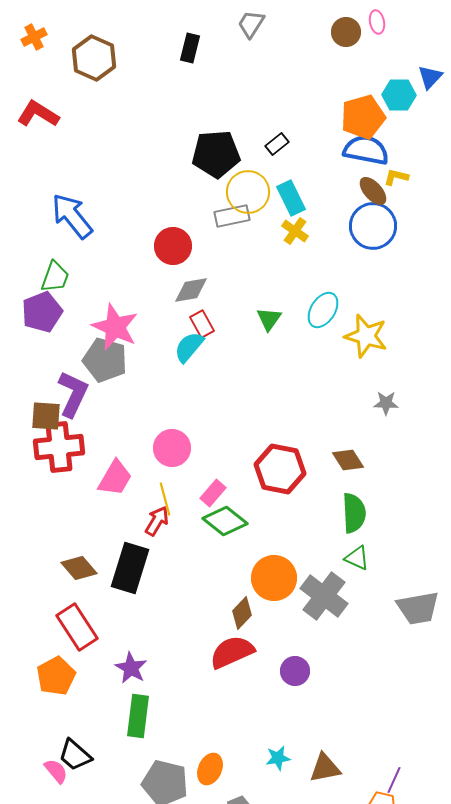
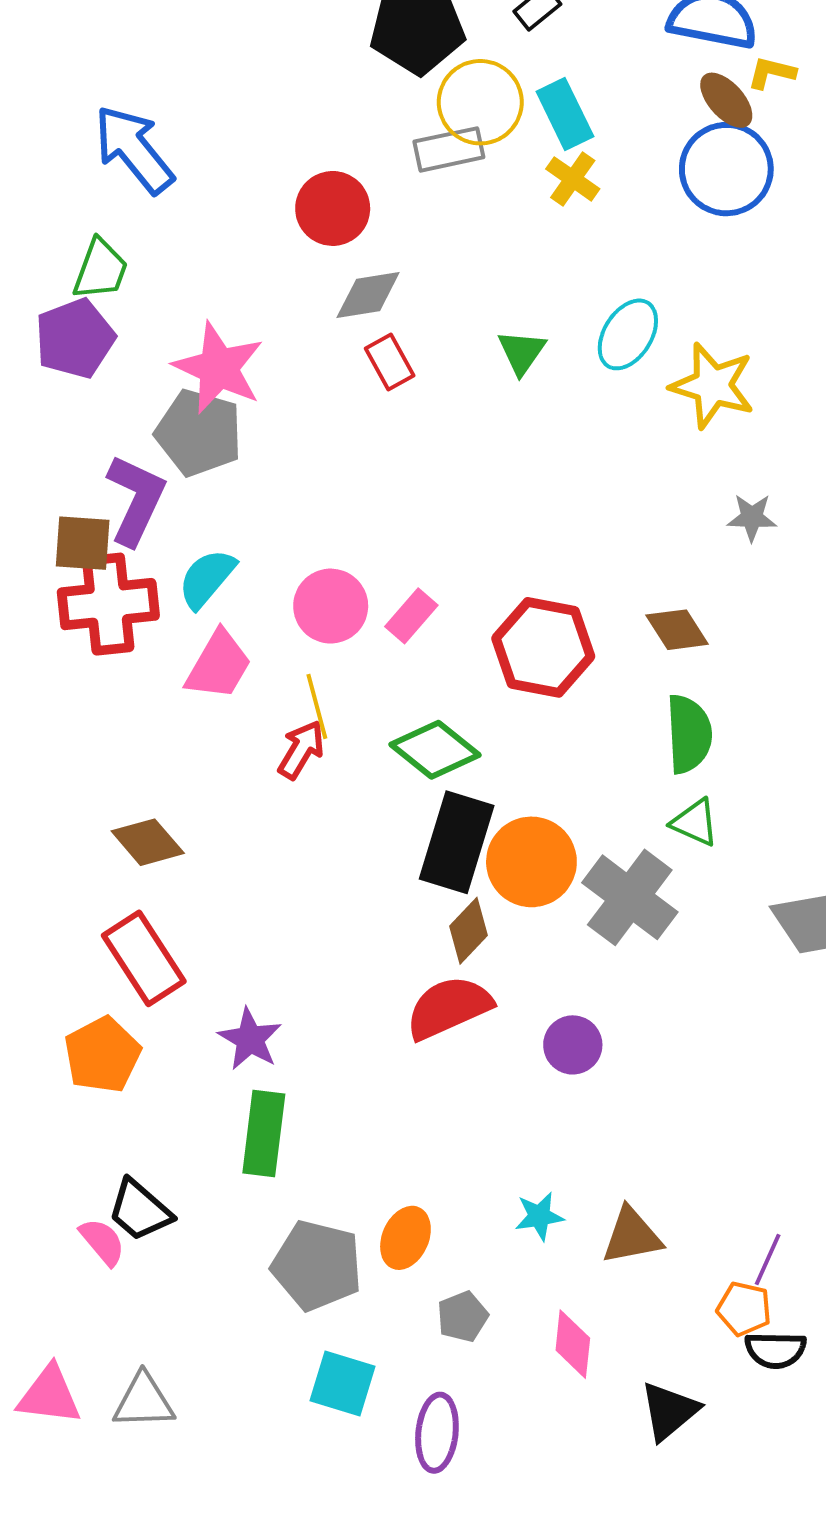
cyan semicircle: (189, 347) -> (207, 578), moved
pink rectangle: (213, 493) -> (411, 616), moved
black rectangle: (130, 568) -> (457, 842), moved

